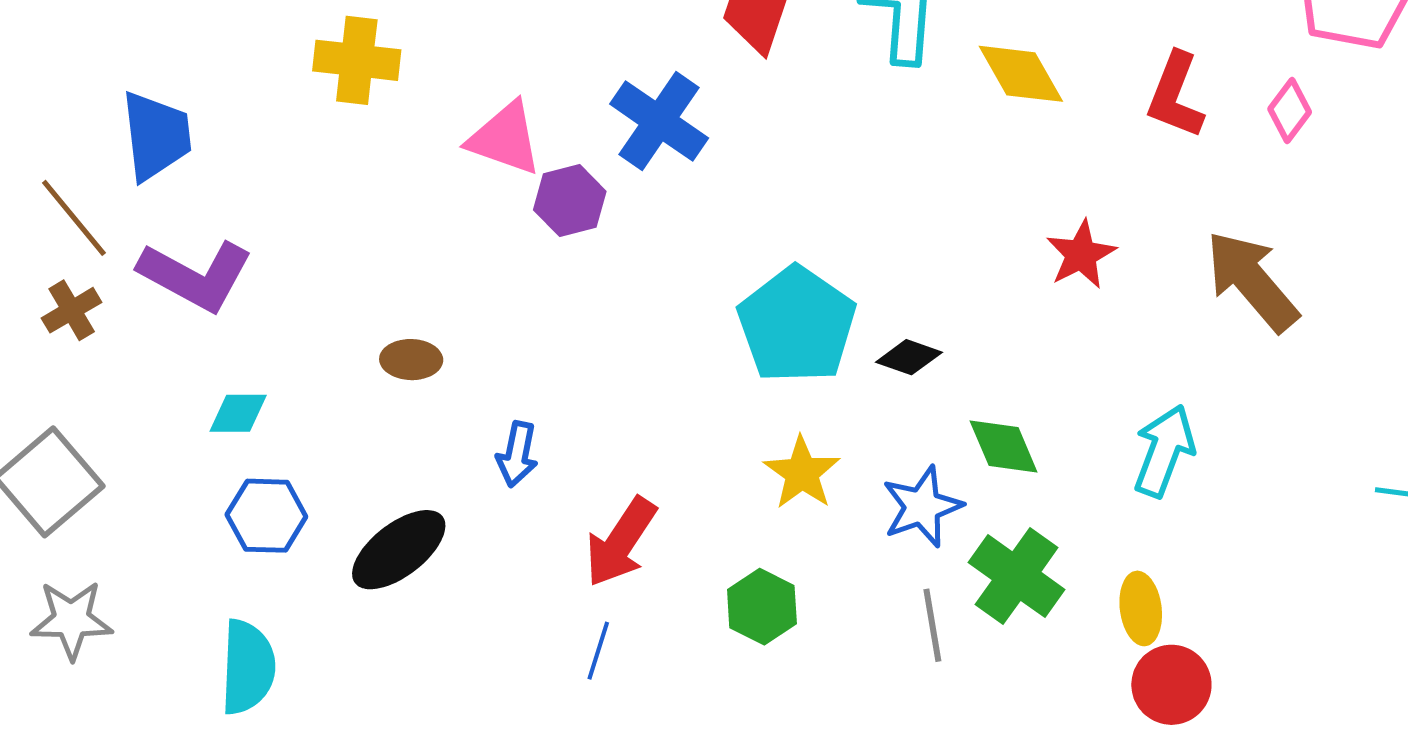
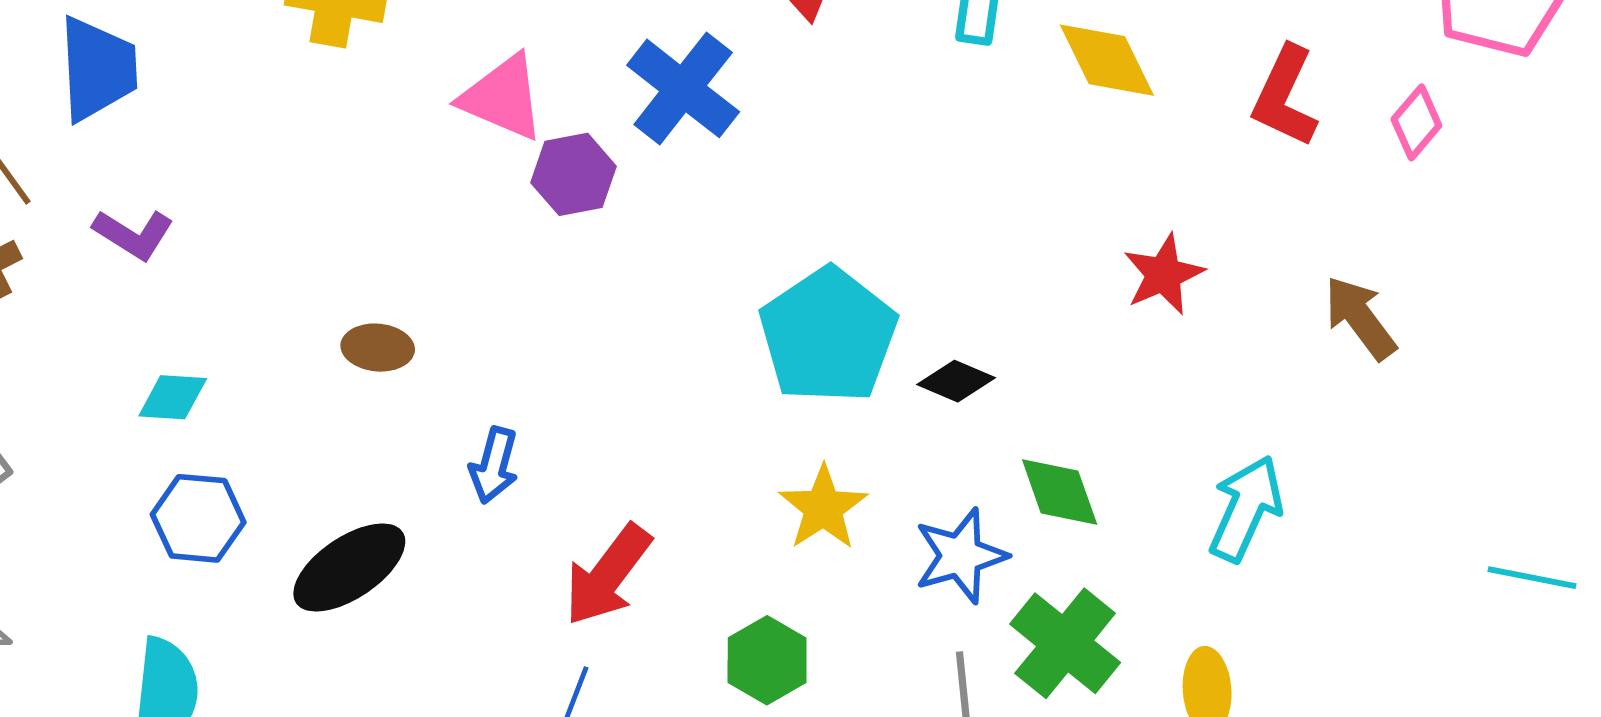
purple L-shape: (196, 276) -> (133, 234), size x0.6
brown arrow: (1252, 281) -> (1360, 318), size x0.7

